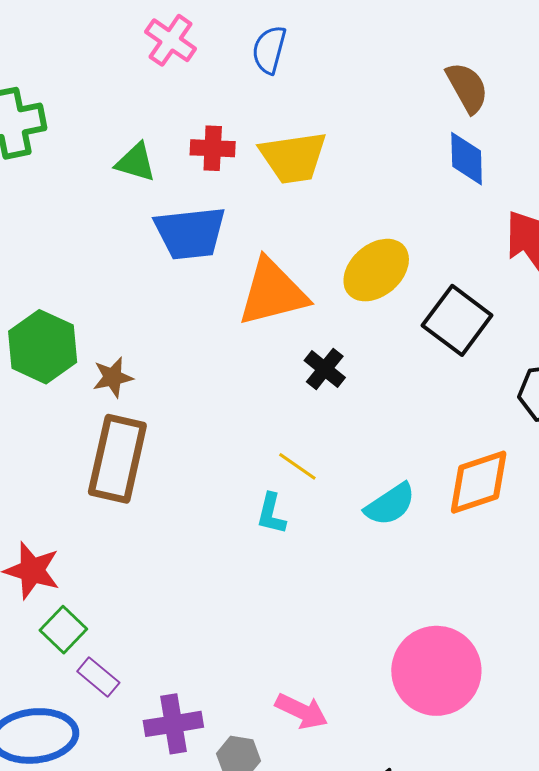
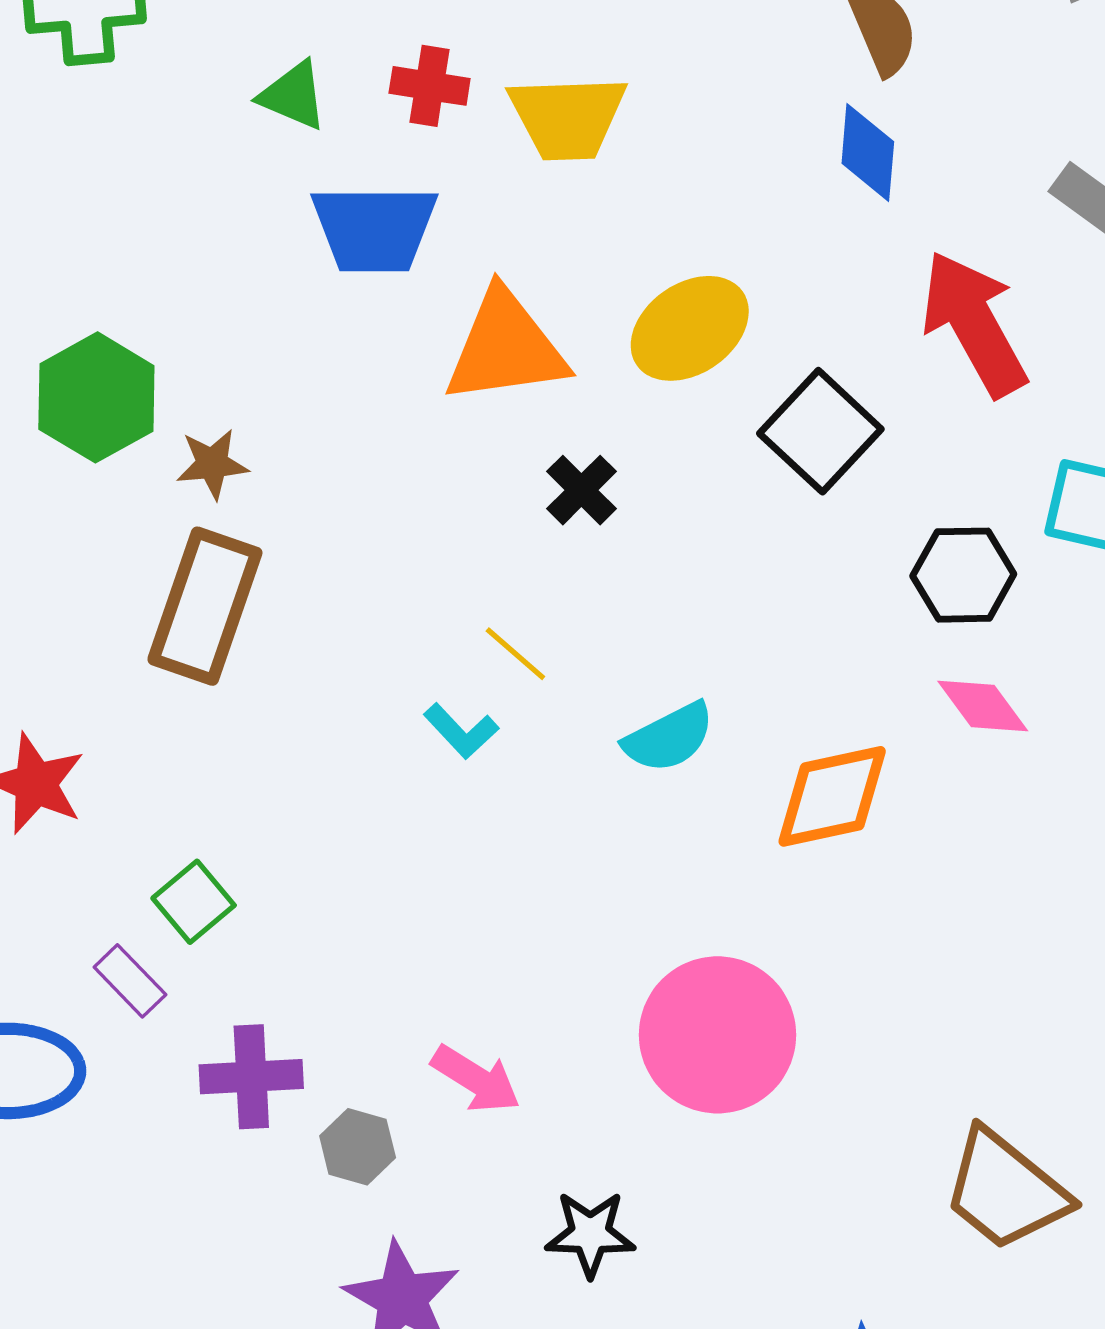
orange diamond: (479, 482) -> (832, 796), moved
cyan L-shape: (271, 514) -> (461, 731), turned -63
green square: (63, 630) -> (194, 902), moved

